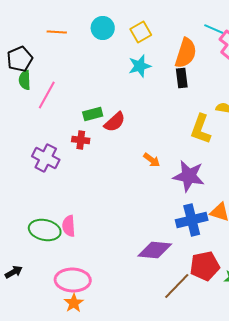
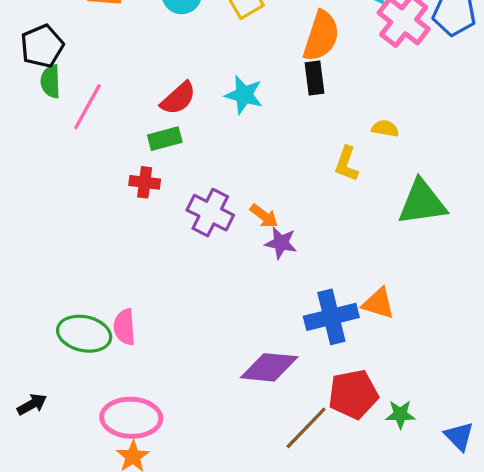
cyan star: (140, 66) -> (244, 95), moved, turned 30
red semicircle: (115, 122) -> (178, 98), moved
yellow L-shape: (201, 129) -> (346, 164), size x0.7
purple cross: (46, 158) -> (210, 213), moved
purple star: (189, 176) -> (281, 243), moved, size x0.6

